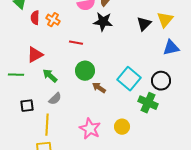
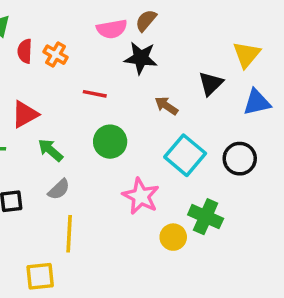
black triangle: (144, 24) -> (211, 84), moved
brown arrow: (99, 88) -> (166, 106), moved
green cross: (148, 103) -> (206, 217), moved
yellow line: (47, 125) -> (69, 234), moved
pink star: (90, 129) -> (141, 196), moved

